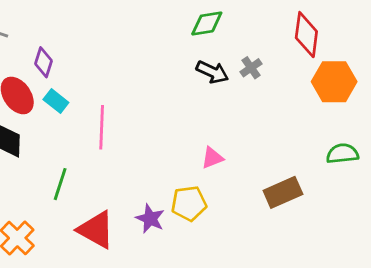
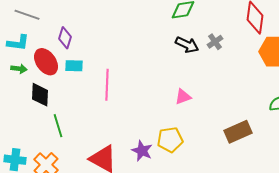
cyan rectangle: (56, 101) -> (74, 66), turned -36
pink triangle: (212, 158) -> (183, 97), moved
green line: (60, 184) -> (58, 126), moved, turned -35

